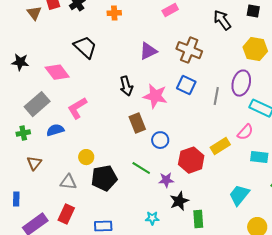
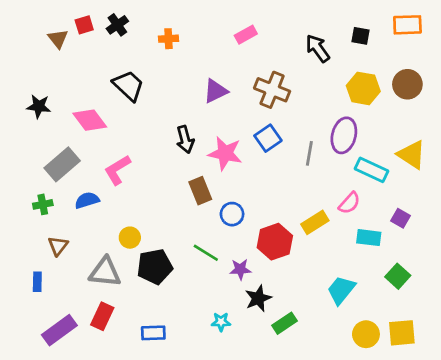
blue square: (186, 85) -> (268, 138), turned 30
gray triangle: (68, 182) -> (105, 272), size x1.4
blue rectangle: (16, 199) -> (37, 282), moved
green rectangle: (198, 219) -> (285, 323), turned 60

